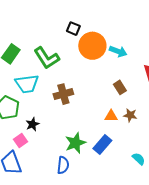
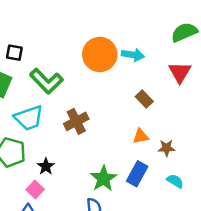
black square: (73, 29) -> (14, 53), moved
brown star: (130, 115) -> (166, 148), moved
cyan semicircle: (139, 159) -> (175, 181), moved

